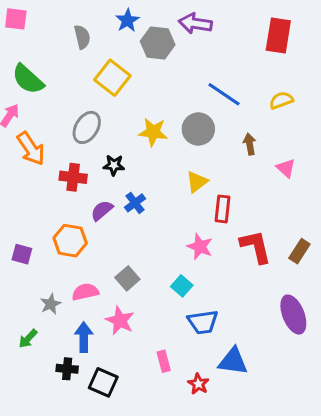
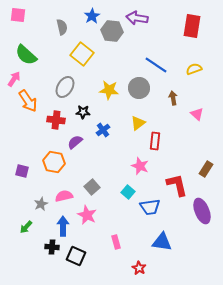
blue cross: (135, 203) -> (103, 130), moved
red L-shape: (256, 247) -> (177, 185), moved
blue trapezoid: (203, 322) -> (150, 207), moved
red star: (198, 384) -> (139, 268), moved

